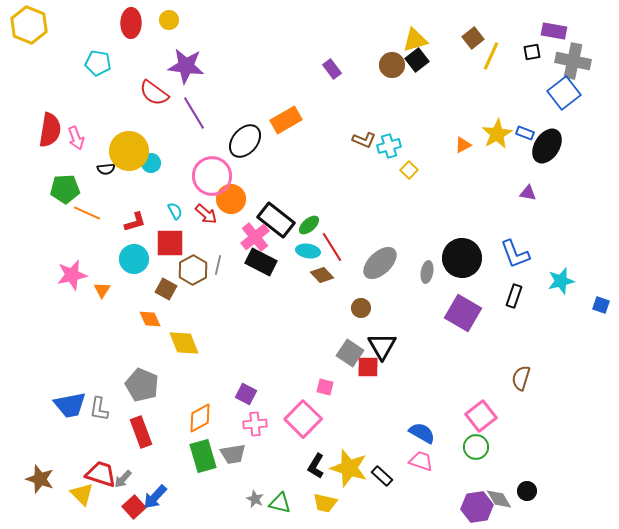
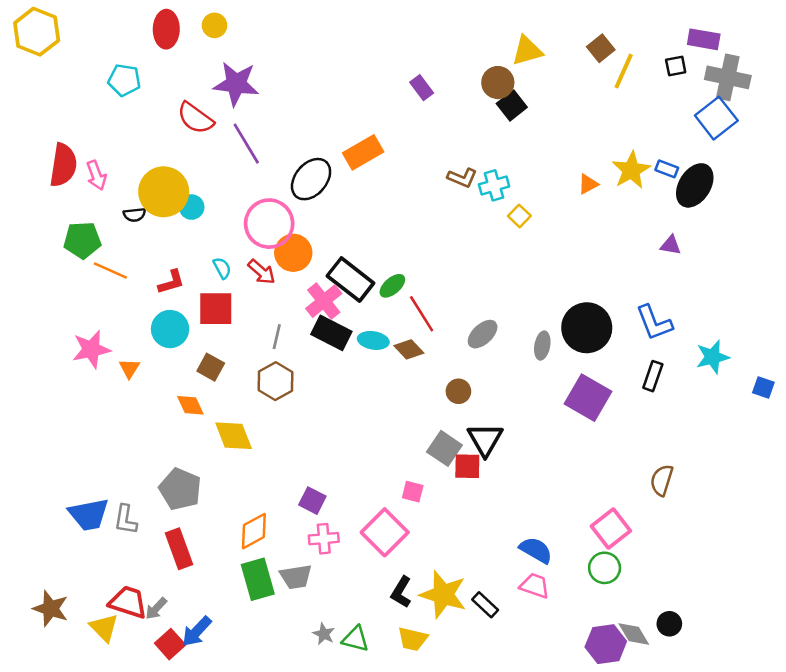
black square: (417, 60) -> (512, 105), moved
cyan ellipse: (308, 251) -> (373, 340), moved
gray ellipse: (380, 263) -> (483, 334), size x0.7
brown hexagon: (193, 270) -> (275, 381), moved

